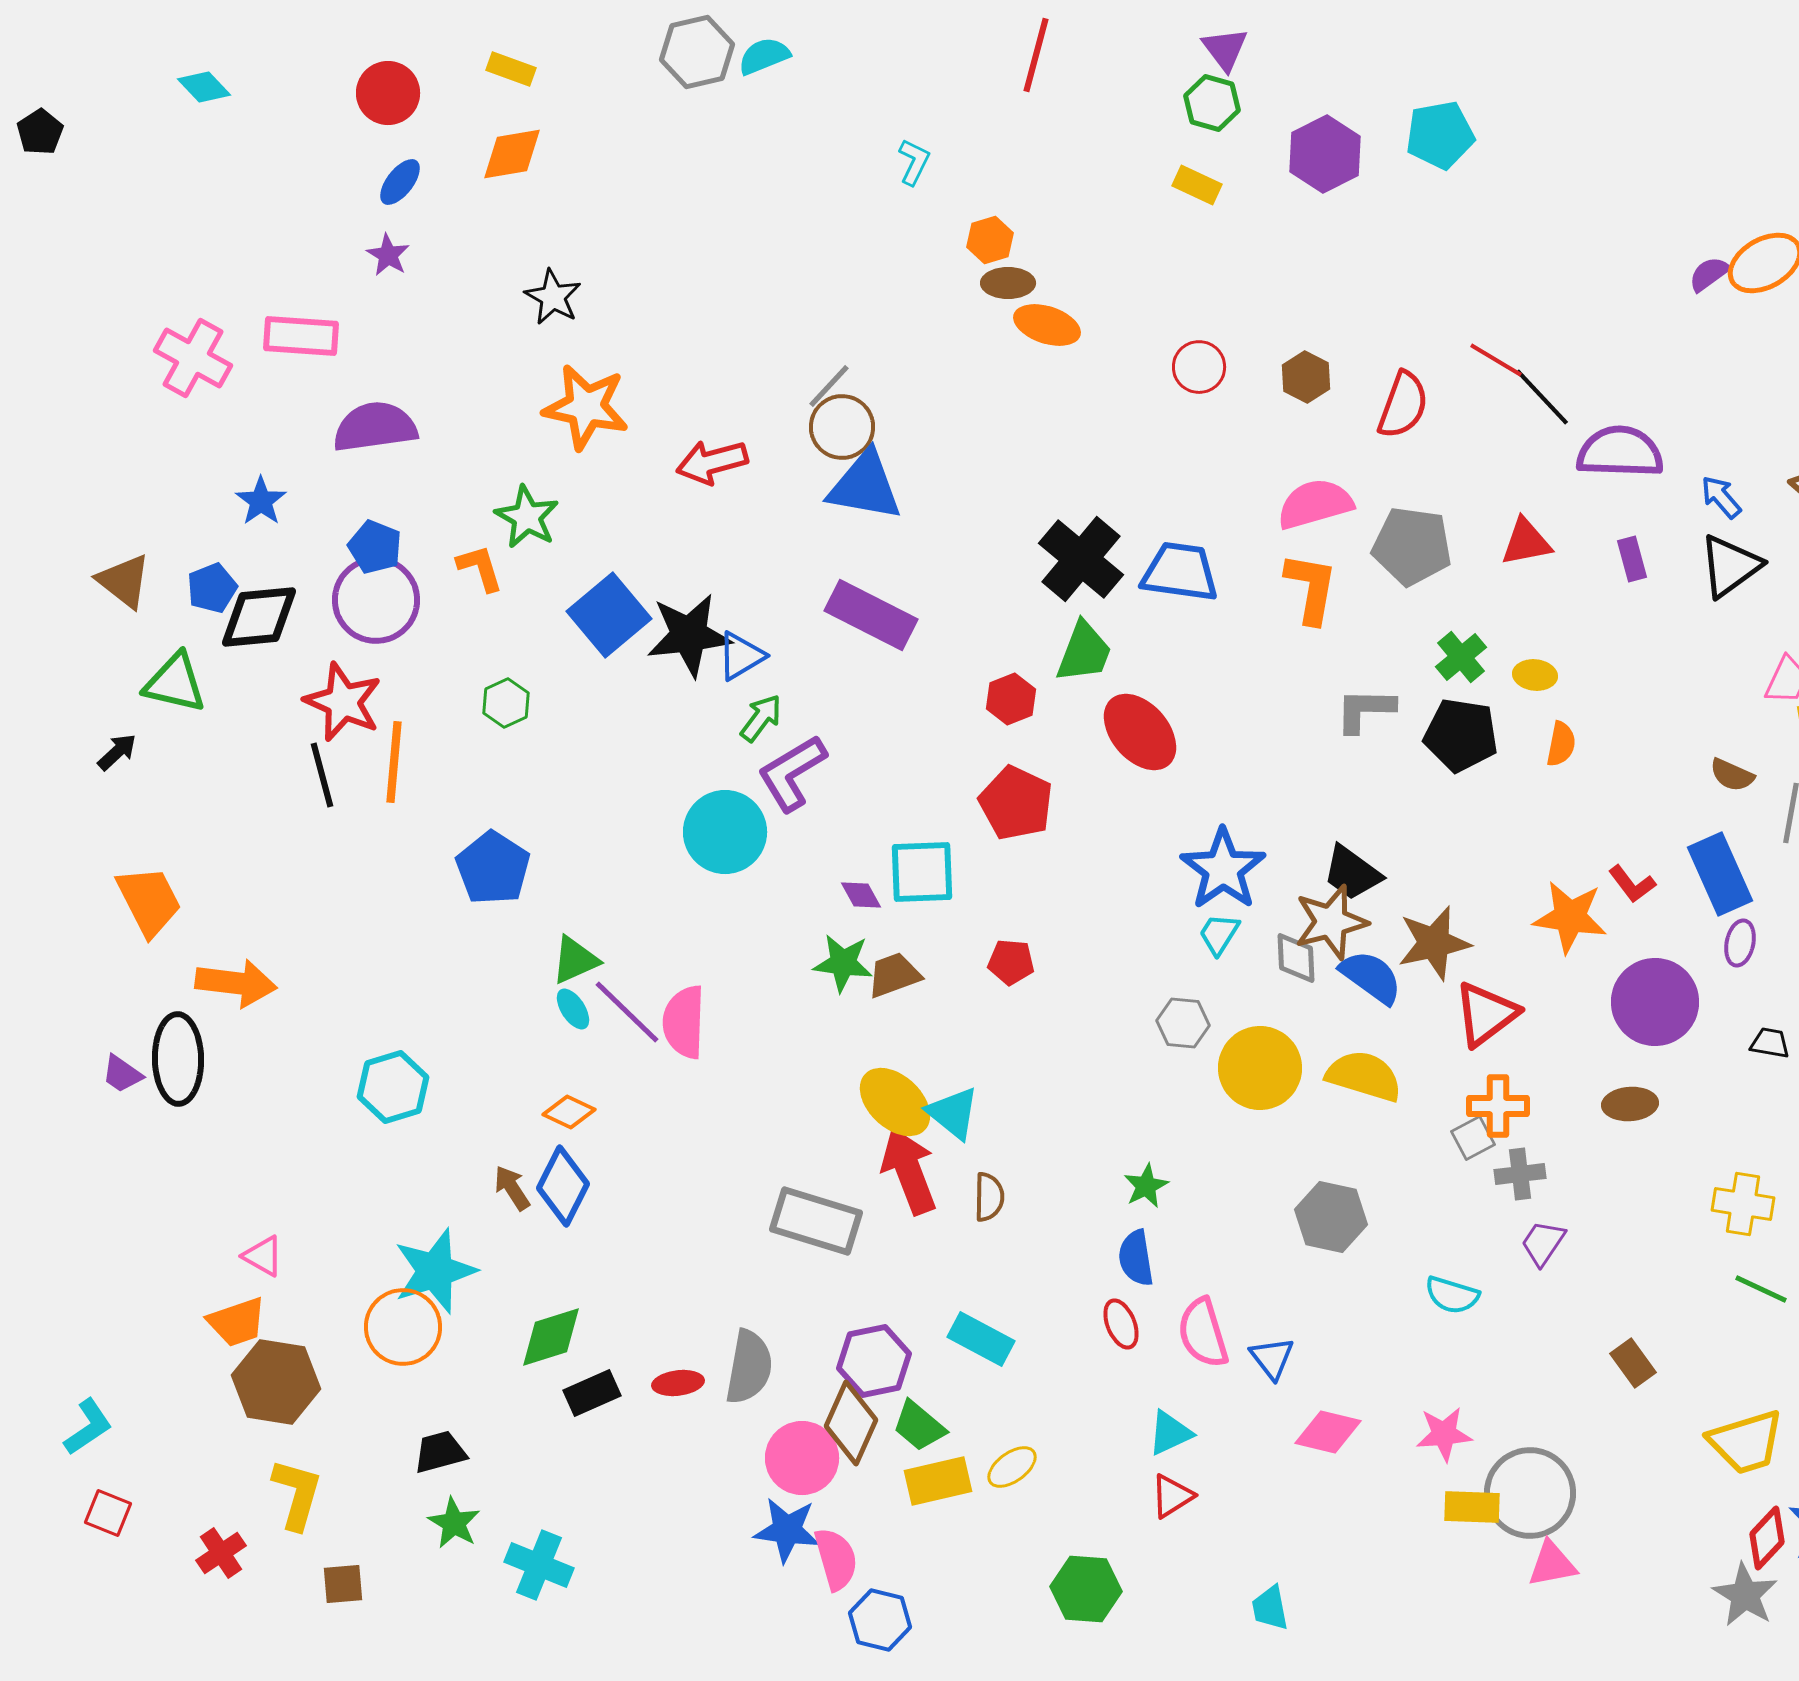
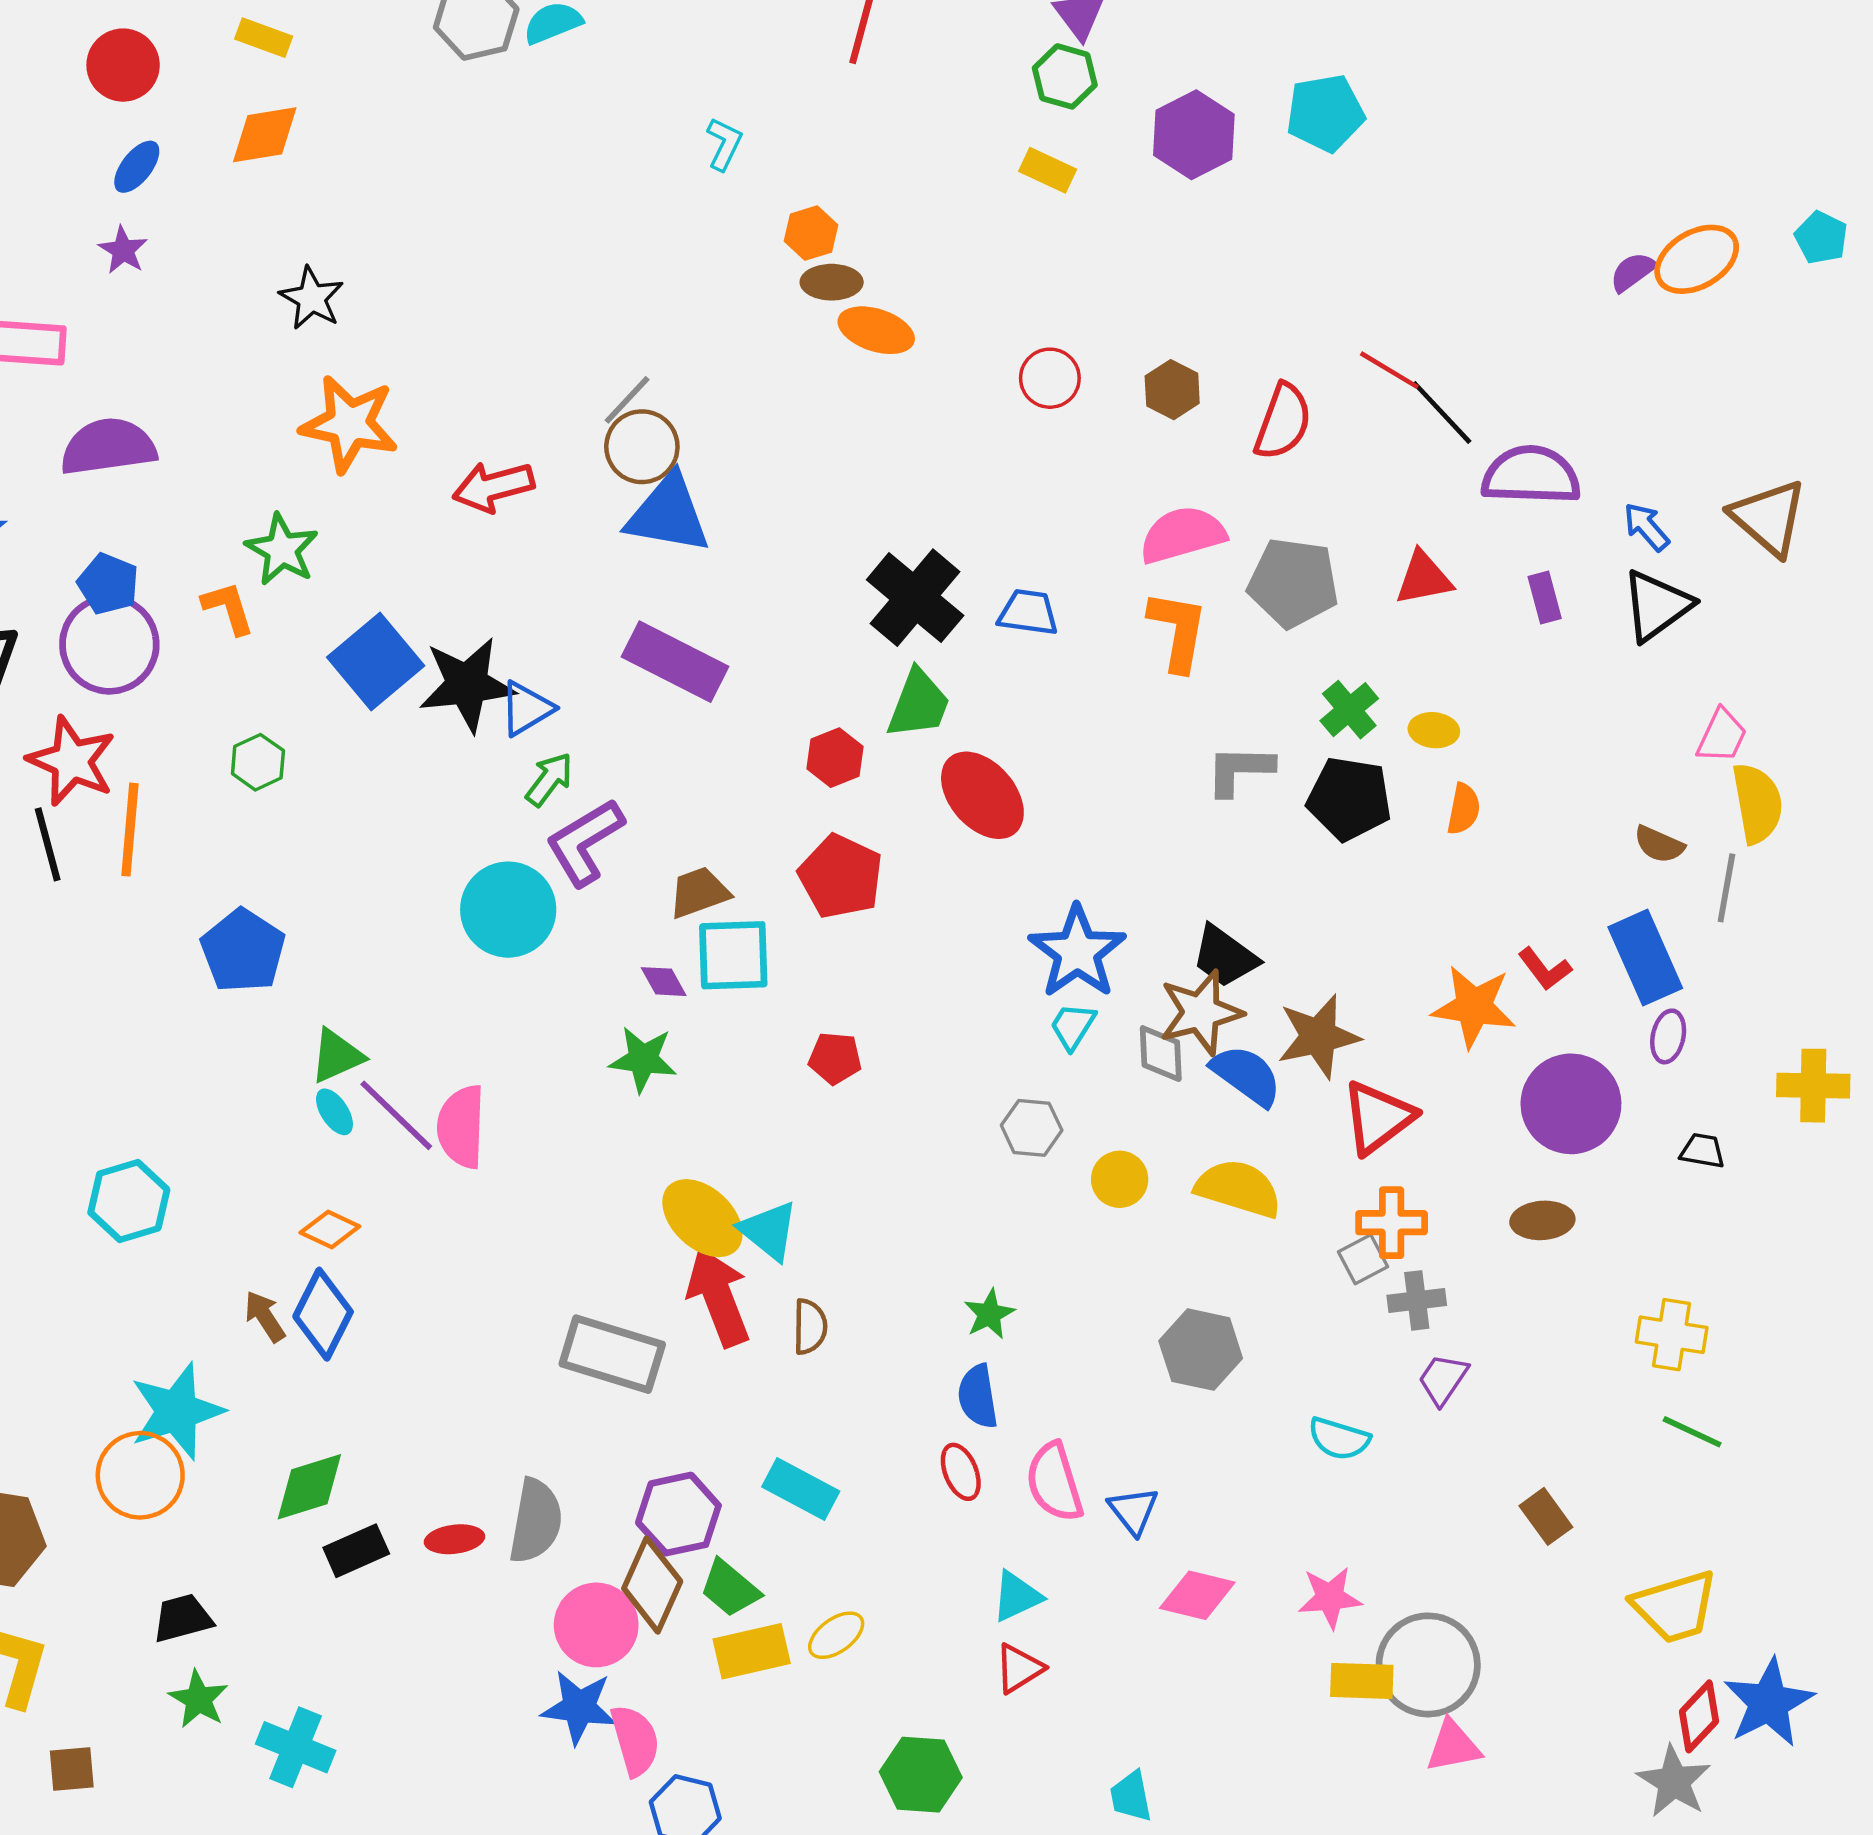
blue trapezoid: (1180, 572) -> (1028, 612), size x0.7
brown trapezoid: (894, 975) -> (699, 892), moved
yellow circle: (1260, 1068) -> (1120, 1179), size x0.6

